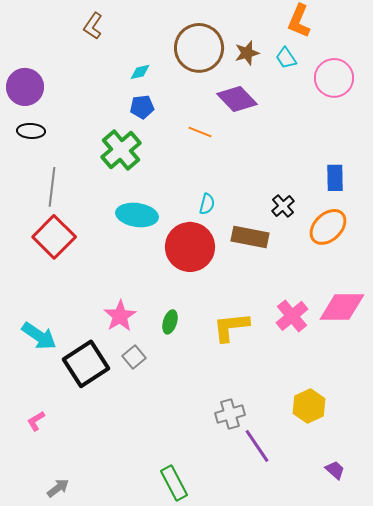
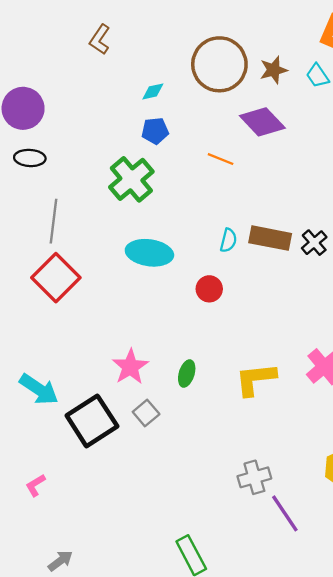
brown rectangle: (250, 237) -> (270, 238), moved
red circle: (190, 247) -> (209, 289), size x0.5

